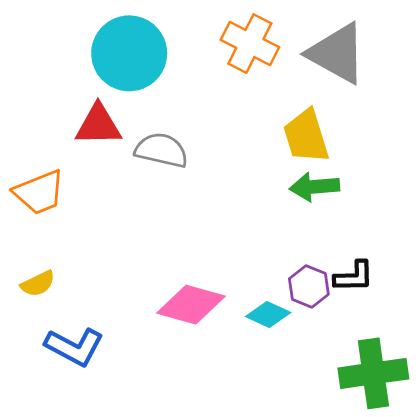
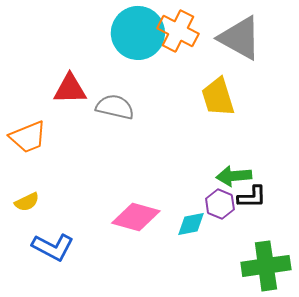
cyan circle: (129, 53) -> (138, 33), moved
green arrow: (314, 187) -> (234, 176), moved
cyan diamond: (268, 314) -> (191, 224), turned -36

